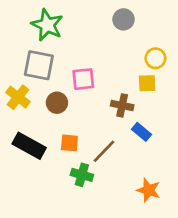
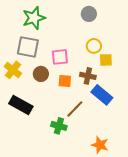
green star: (47, 25) -> (34, 18), turned 30
yellow circle: (155, 58) -> (94, 46), moved
blue rectangle: (142, 132) -> (102, 95), size x1.5
orange square: (69, 143) -> (65, 81), moved
orange star: (148, 190) -> (100, 145), moved

